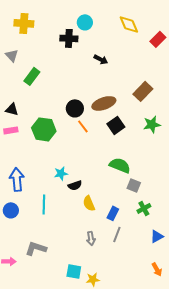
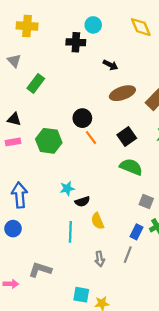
brown ellipse: (104, 103) -> (122, 93), moved
green semicircle: (120, 165) -> (131, 167), moved
cyan line: (44, 204) -> (70, 232), moved
blue rectangle: (113, 213) -> (137, 232), moved

